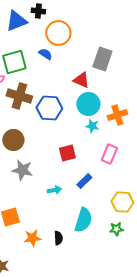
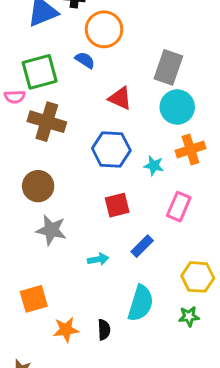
red triangle: (81, 80) -> (120, 98), moved
cyan circle: (88, 104) -> (177, 107), moved
blue hexagon: (49, 108) -> (111, 149), moved

